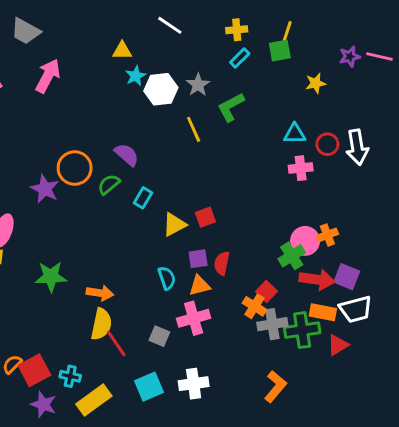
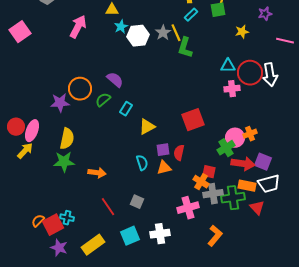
pink line: (379, 57) -> (285, 41), moved
pink arrow: (48, 76) -> (78, 27), moved
green L-shape: (231, 107) -> (185, 48), turned -45
yellow line: (194, 129) -> (176, 33), moved
red circle: (327, 144) -> (250, 73), size x1.6
purple star: (45, 189) -> (60, 103), turned -30
red square: (205, 217) -> (193, 120), moved, size x1.6
red square: (266, 291) -> (209, 172), turned -32
pink cross: (194, 318) -> (188, 208), moved
yellow semicircle: (101, 324) -> (67, 139), moved
red triangle: (338, 345) -> (257, 208), turned -42
cyan cross: (70, 376) -> (67, 218), moved

